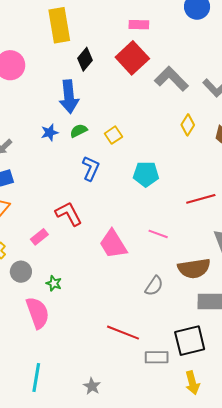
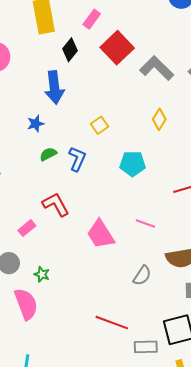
pink rectangle: (139, 25) -> (92, 19), moved, turned -54
yellow diamond: (188, 125) -> (159, 119), moved
green semicircle: (79, 131) -> (48, 154), moved

